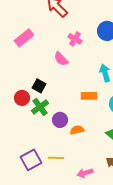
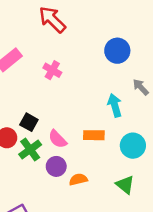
pink cross: (75, 39) -> (52, 70), moved
pink semicircle: (61, 59) -> (57, 139), moved

